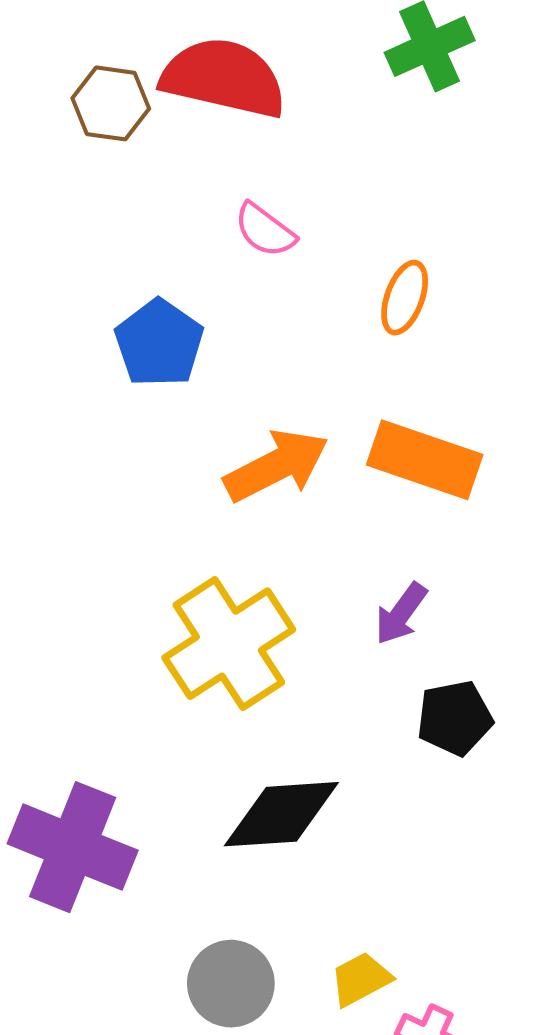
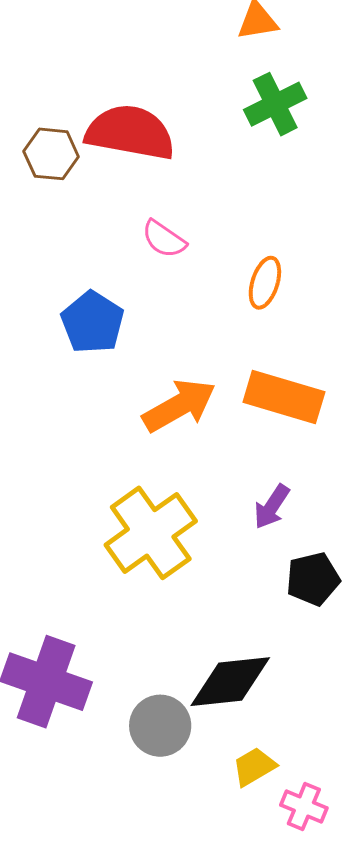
black diamond: (281, 814) -> (230, 682), moved
gray circle: (231, 984) -> (160, 726), moved

